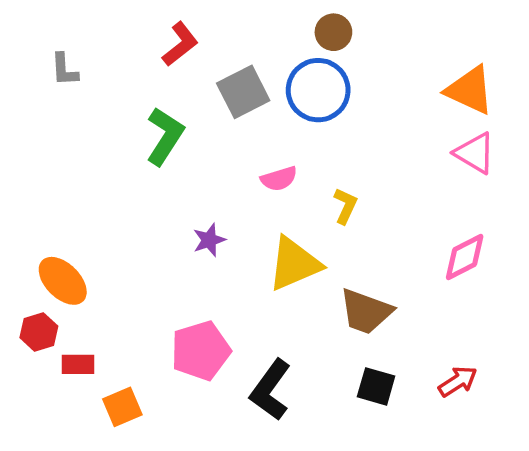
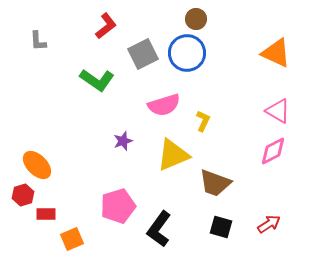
green L-shape: (165, 136) -> (97, 80), turned 92
pink triangle: (475, 153) -> (278, 111), moved
pink semicircle: (279, 179) -> (164, 105), size x1.5

